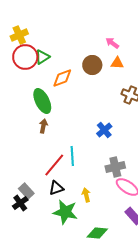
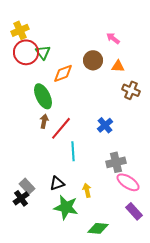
green triangle: (42, 57) -> (43, 52), turned -35
orange triangle: (117, 63) -> (118, 66), moved
red line: (54, 165) -> (61, 128), moved

